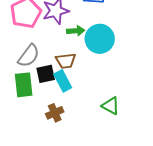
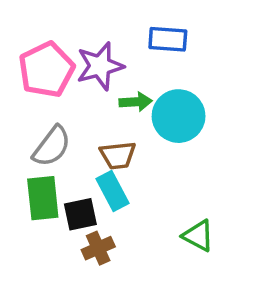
black square: (46, 74) -> (80, 214), moved

